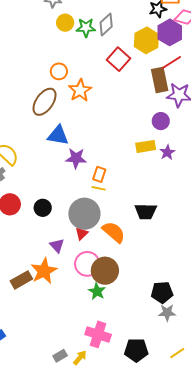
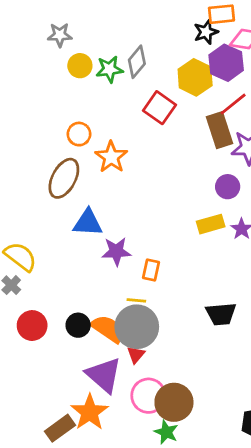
yellow line: (99, 188) -> (136, 300), moved
orange semicircle: (114, 232) -> (108, 329), moved
purple triangle: (57, 245) -> (104, 375), size x1.8

